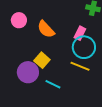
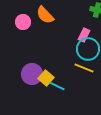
orange semicircle: (46, 29) -> (45, 15), moved
yellow square: (42, 60) -> (46, 78), moved

